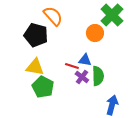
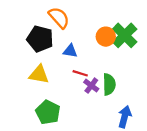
green cross: (112, 15) -> (125, 35), moved
blue triangle: (85, 60) -> (70, 51), moved
green pentagon: (43, 87) -> (48, 112), moved

